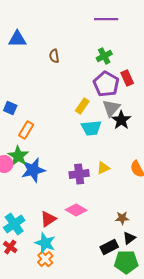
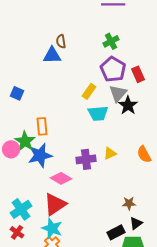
blue triangle: (17, 39) -> (52, 55), moved
red rectangle: (127, 78) -> (138, 74), moved
orange rectangle: (26, 130) -> (42, 126), moved, turned -36
pink diamond: (76, 210) -> (61, 178), moved
red triangle: (48, 219) -> (55, 204), size x1.4

